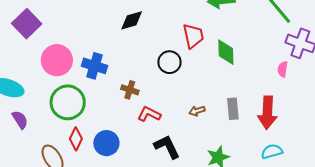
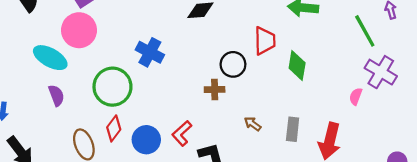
pink circle: (57, 60) -> (79, 30), moved
brown cross: (130, 90) -> (215, 89), moved, turned -30
brown arrow: (197, 111) -> (253, 124), turned 42
red L-shape: (149, 114) -> (182, 133), moved, turned -80

